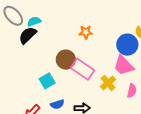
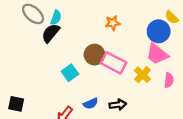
cyan semicircle: (34, 21) -> (56, 18), turned 136
cyan square: (47, 81) -> (70, 73), moved

